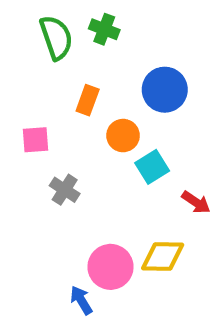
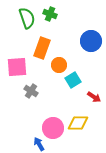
blue circle: (165, 90) -> (91, 41), moved
orange rectangle: (88, 100) -> (42, 48), size x1.5
pink square: (35, 140) -> (17, 67), size x1.5

